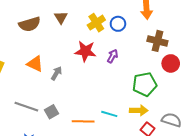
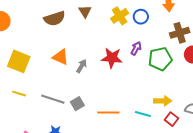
brown cross: (157, 41) -> (180, 33), turned -30
red star: (85, 51) -> (112, 58), moved
green pentagon: (145, 84) -> (160, 59), moved
cyan line: (109, 114) -> (143, 114), moved

